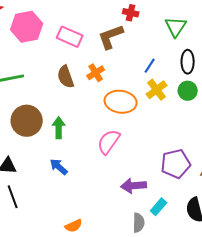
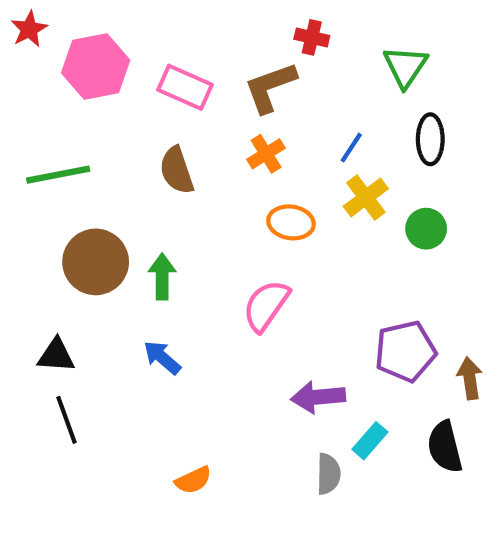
orange cross: (96, 73) -> (266, 154), moved
green circle: (188, 91) -> (426, 229), moved
orange ellipse: (121, 102) -> (291, 222), size x0.7

